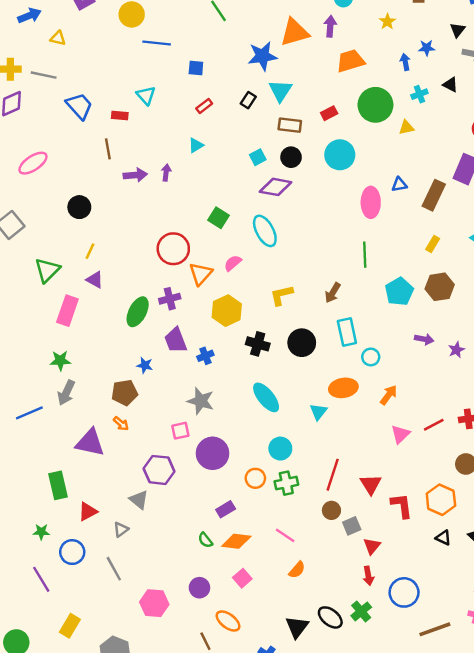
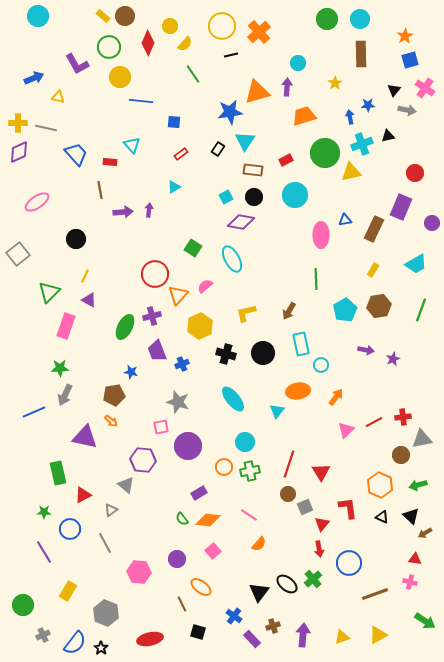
black triangle: (450, 85) -> (388, 136), turned -40
cyan cross: (419, 94) -> (362, 144), size x1.5
yellow triangle: (406, 127) -> (351, 172), size x1.5
red L-shape: (402, 506) -> (348, 508), moved

